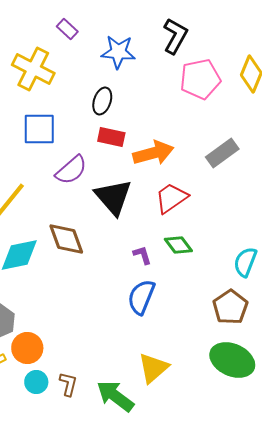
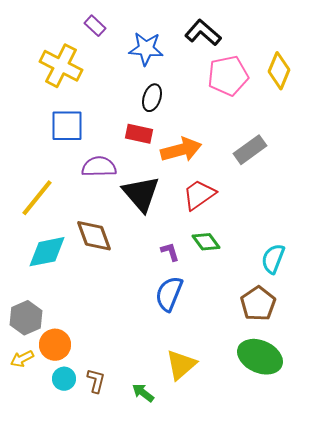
black L-shape: (175, 36) -> (203, 33), turned -78
black ellipse: (102, 101) -> (152, 98), moved
purple semicircle: (71, 170) -> (99, 167), turned -140
green arrow: (115, 396) -> (143, 393), size x0.6

